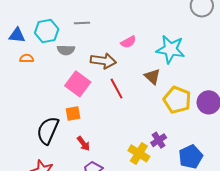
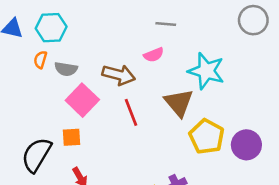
gray line: (82, 23) -> (166, 24), moved
gray semicircle: (66, 50) -> (66, 69), moved
orange semicircle: (27, 58) -> (40, 60), moved, turned -80
brown triangle: (152, 76) -> (179, 103), size x1.4

